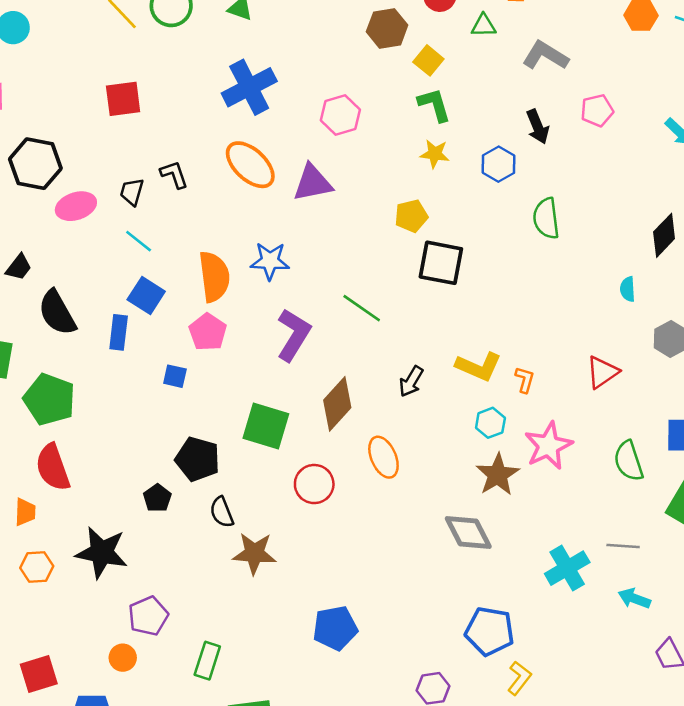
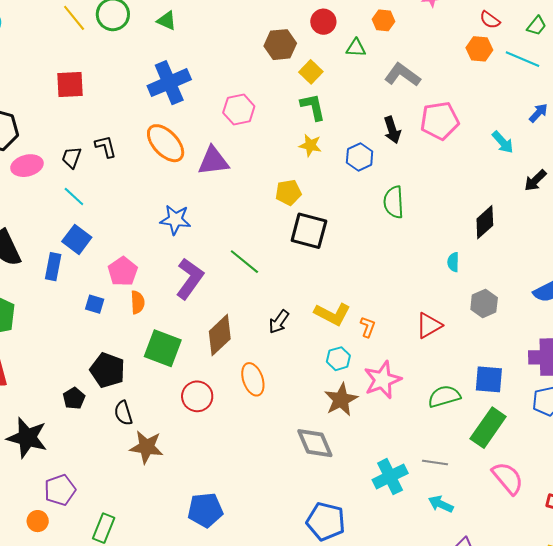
pink pentagon: (597, 110) -> (440, 121), size x1.5
orange semicircle: (214, 277) -> (138, 302), moved, size x0.6
green semicircle: (629, 461) -> (444, 396), turned 88

